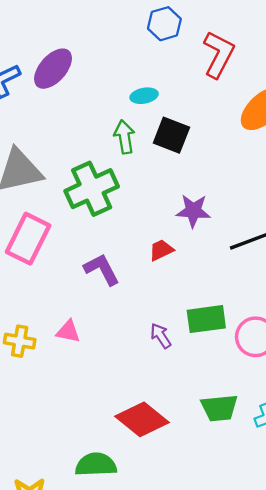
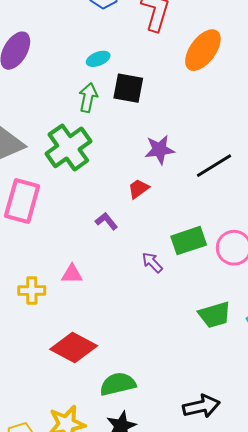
green arrow: (124, 137) -> (88, 97), turned 32
purple L-shape: (102, 269) -> (106, 221), moved, size x0.7
red diamond: (142, 419) -> (74, 348), moved

